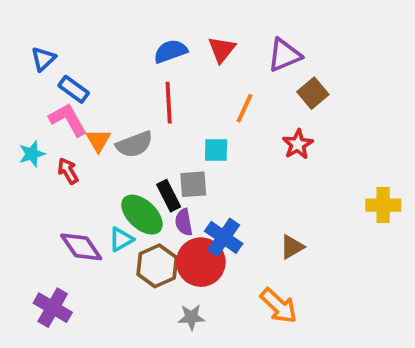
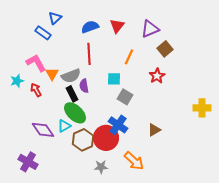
blue triangle: (43, 59) -> (55, 18), moved
blue rectangle: (74, 89) -> (43, 33), moved
gray square: (193, 184) -> (125, 97), moved, turned 35
black rectangle: (169, 196) -> (72, 94), moved
purple semicircle: (184, 222) -> (84, 86), moved
orange arrow: (279, 306) -> (134, 161), moved

